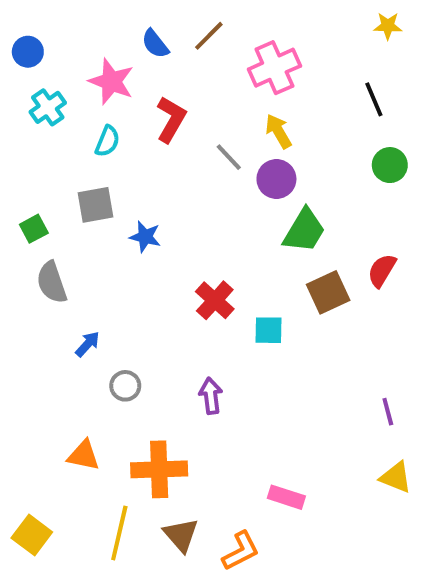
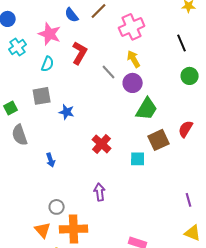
cyan square: (268, 330) -> (138, 159), moved
blue arrow: (87, 344) -> (51, 160), moved, turned 120
gray circle: (125, 386) -> (57, 207), moved
orange triangle: (84, 455) -> (43, 230), moved, turned 36

